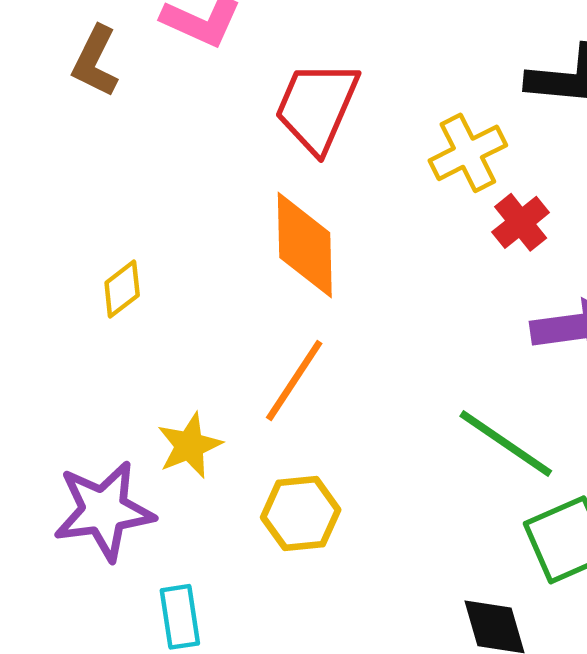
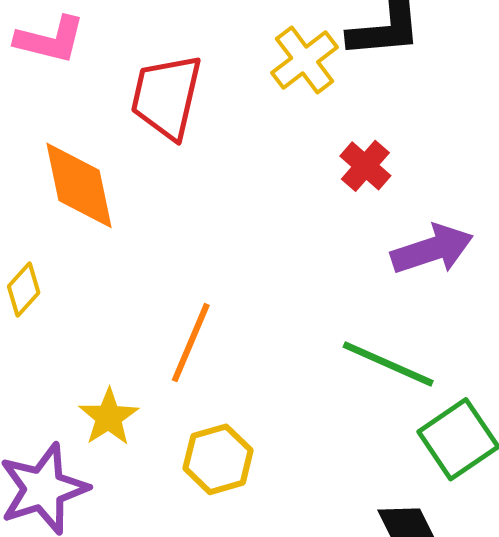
yellow cross: (468, 153) -> (305, 60), moved
orange diamond: (305, 245) -> (79, 185), moved

